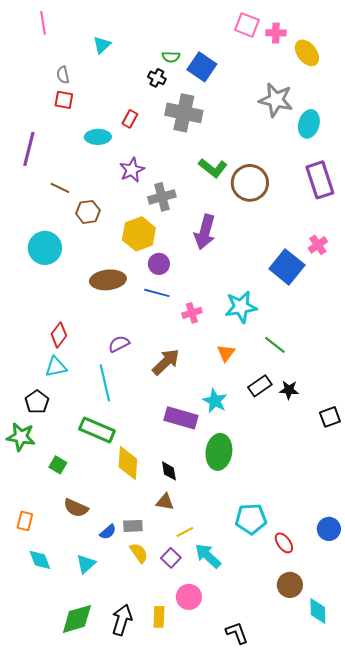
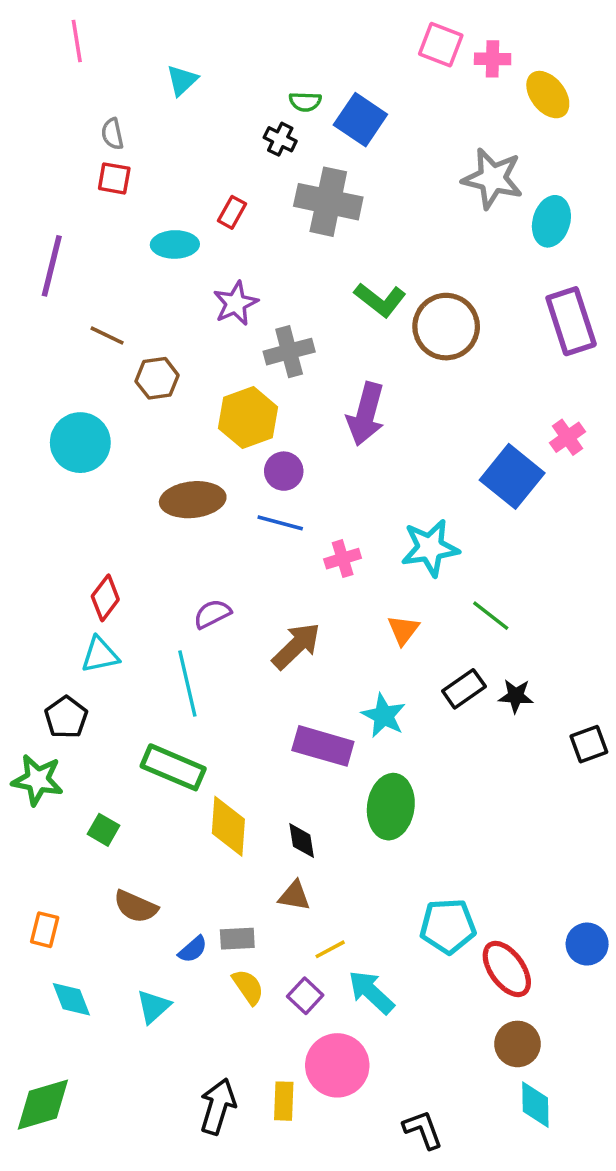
red ellipse: (284, 543) -> (507, 969), size x1.5
pink circle: (189, 597) -> (337, 1065), size x1.4
cyan diamond: (318, 611) -> (535, 1105), moved
green diamond: (77, 619) -> (43, 1105), moved

